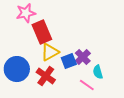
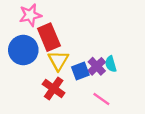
yellow triangle: (50, 52) -> (58, 60), turned -30
blue circle: (17, 69) -> (23, 50), moved
cyan semicircle: (98, 72) -> (111, 64), moved

